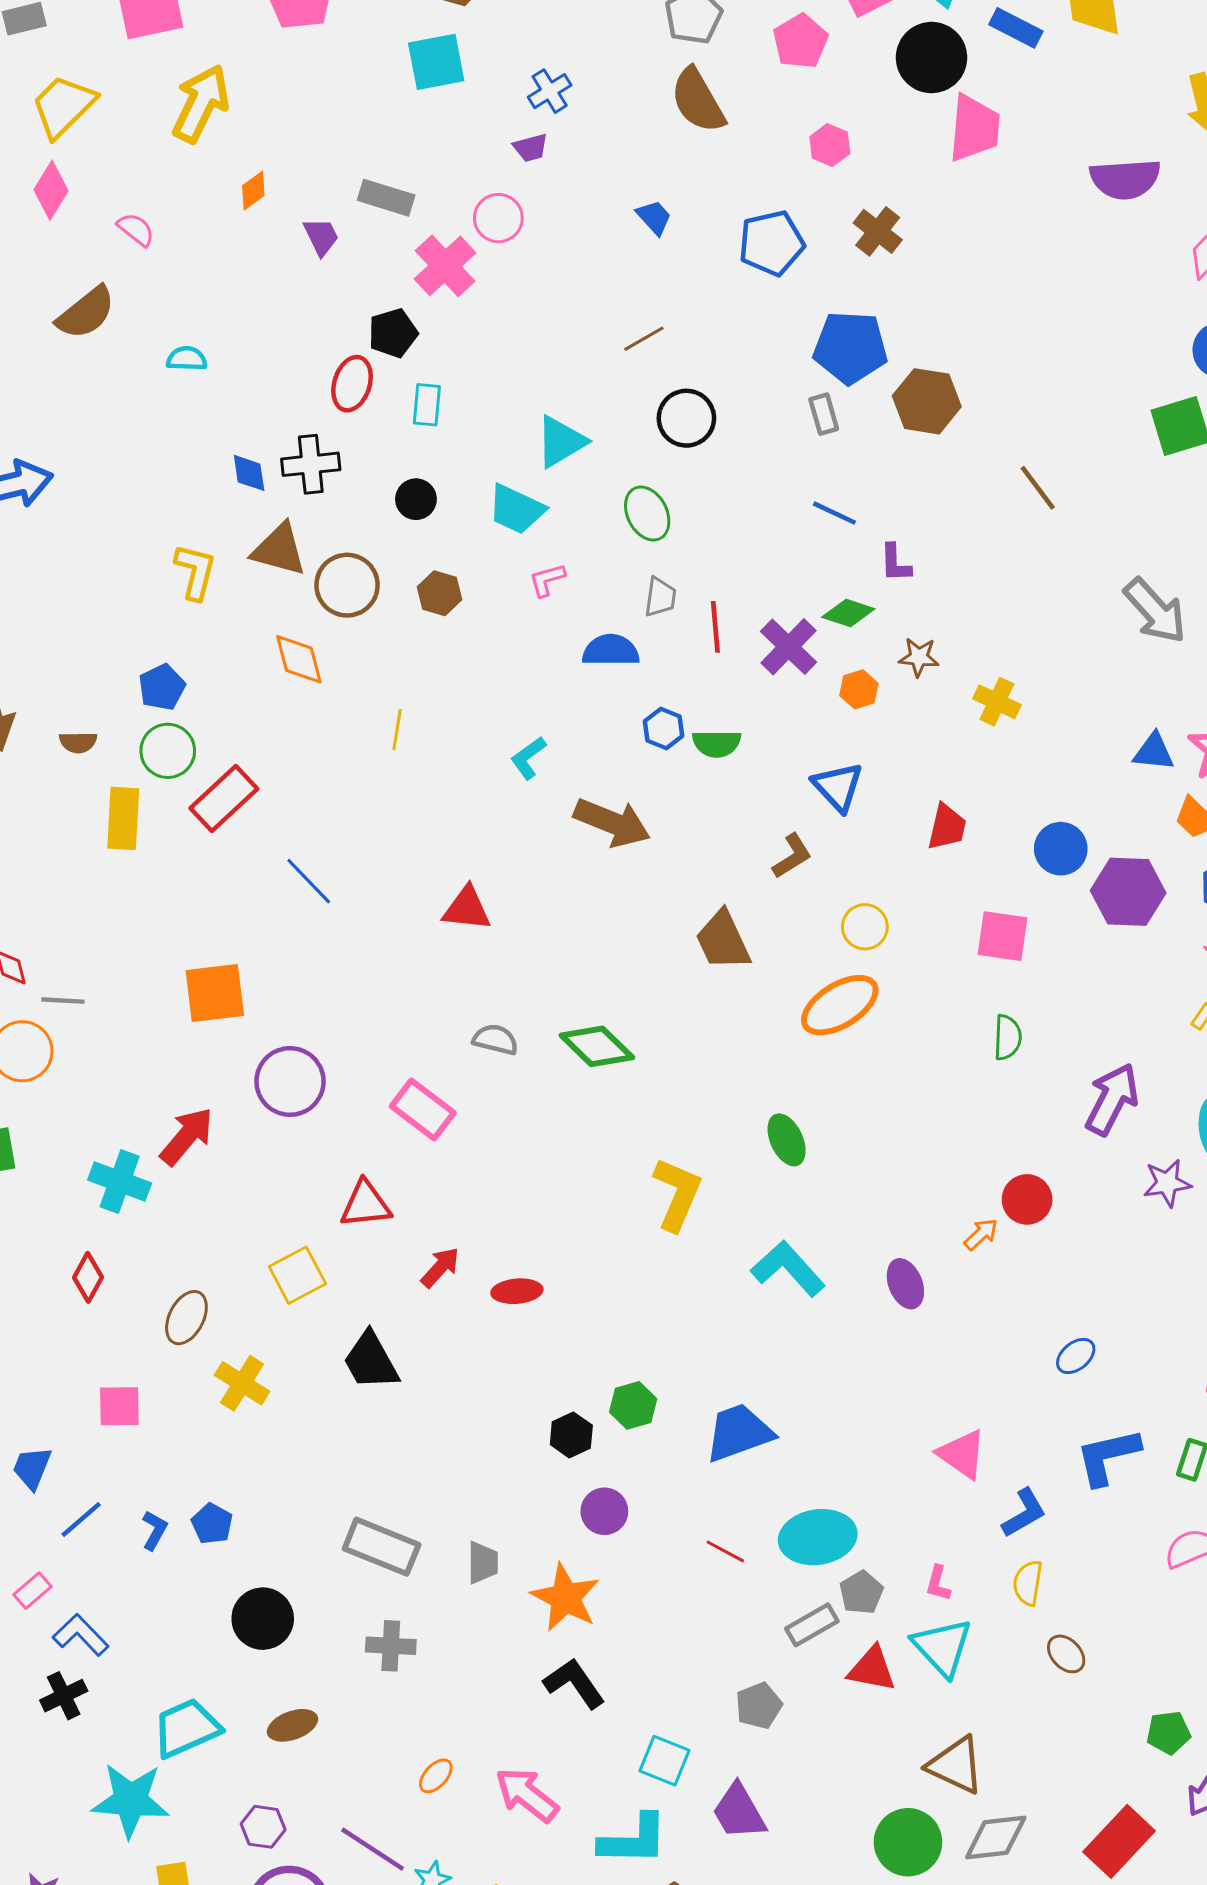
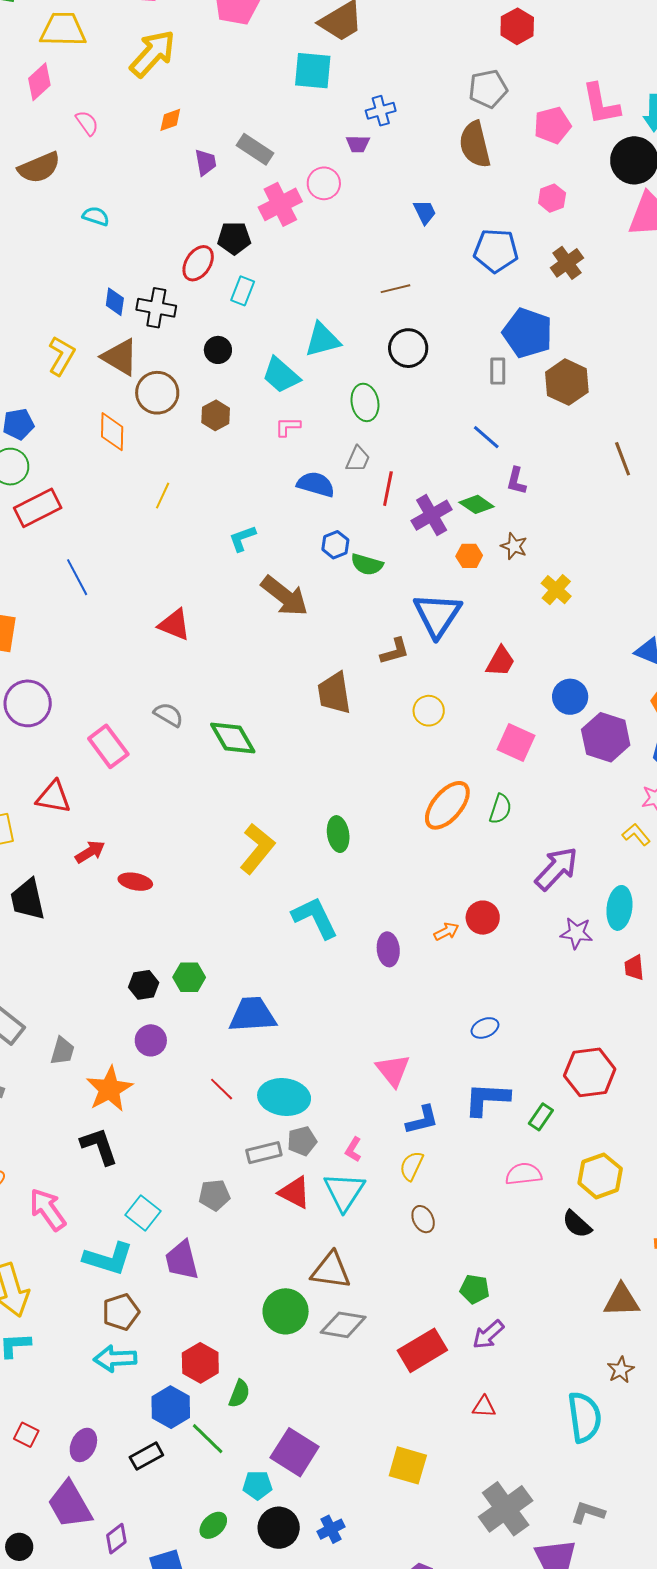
yellow trapezoid: (63, 106) -> (63, 30), turned 30
blue triangle: (838, 787) -> (437, 615), size x1.4
orange ellipse: (840, 1005) -> (447, 805), moved, turned -34
brown triangle: (956, 1765) -> (331, 1270), turned -33

